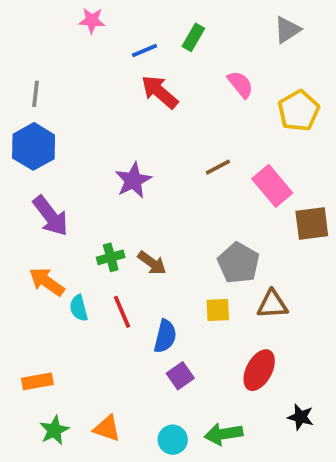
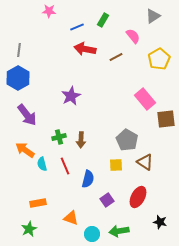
pink semicircle: (240, 84) -> (133, 36), moved
red arrow: (160, 92) -> (85, 49), turned -30
brown line: (218, 167) -> (116, 57), moved
brown arrow: (152, 263) -> (81, 140), turned 56
brown triangle: (272, 304) -> (145, 162), turned 36
purple square: (180, 376) -> (107, 200), moved
orange rectangle: (37, 381) -> (38, 203), moved
orange triangle: (107, 428) -> (71, 218), moved

